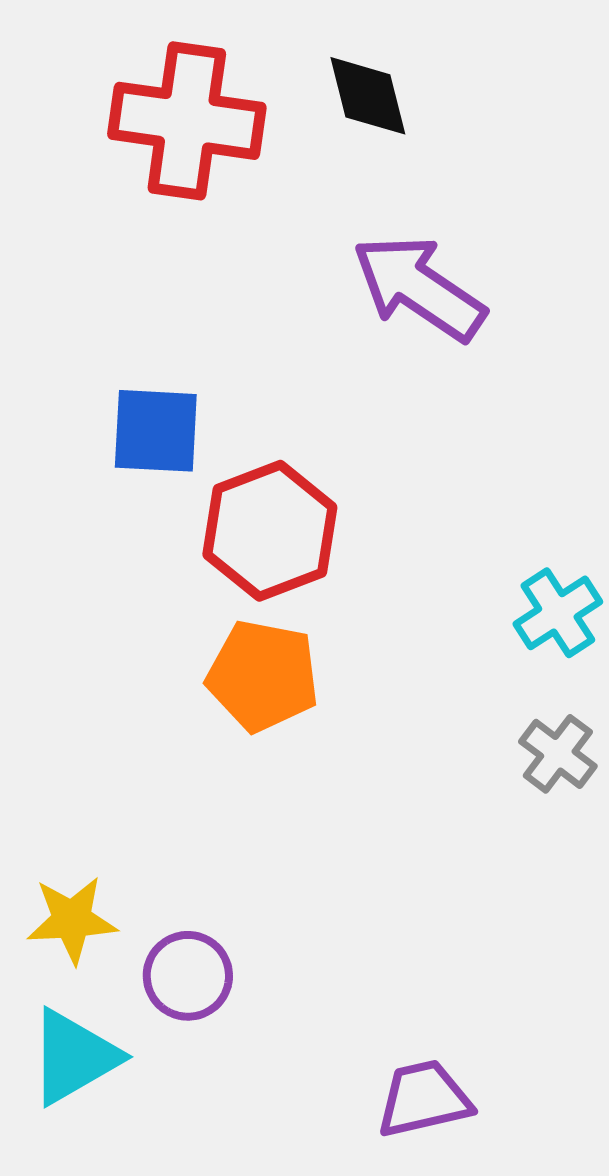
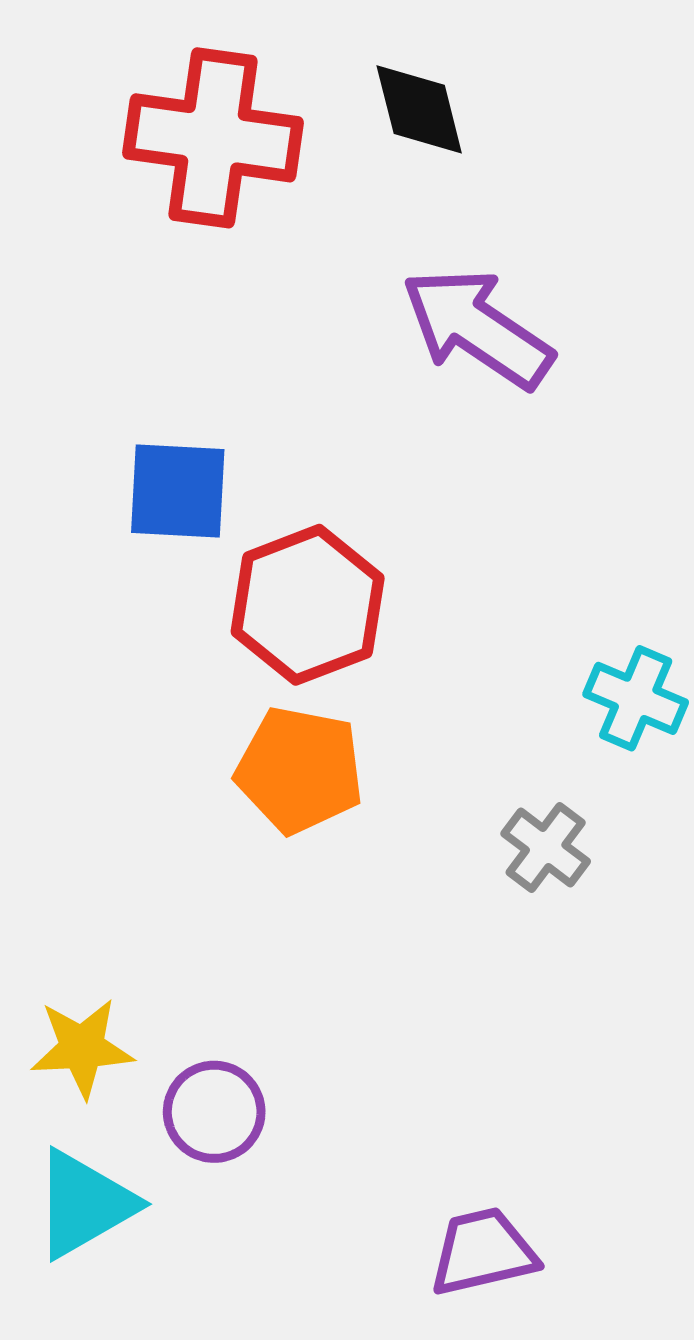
cyan cross: (558, 613) -> (636, 698), turned -34
gray cross: (558, 754) -> (546, 847), moved

